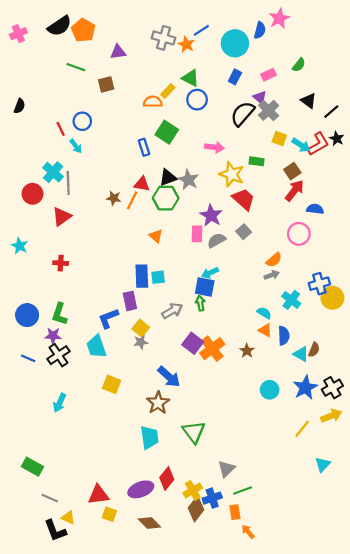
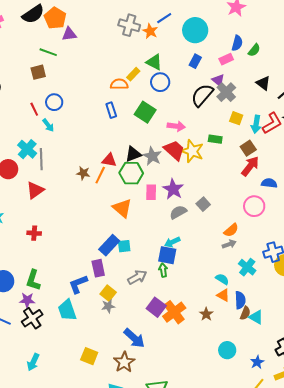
blue semicircle: (260, 30) -> (237, 43), moved
purple triangle: (118, 52) -> (69, 34), moved
brown square: (106, 84) -> (38, 72), moved
green square: (167, 132) -> (145, 112), moved
cyan arrow: (301, 145) -> (256, 124), turned 66
blue rectangle: (144, 147) -> (111, 110), moved
red trapezoid: (244, 199) -> (174, 150), moved
pink rectangle: (197, 234) -> (151, 192), moved
orange triangle: (156, 236) -> (122, 208), size x1.5
blue rectangle: (142, 276) -> (109, 245), turned 45
brown semicircle: (314, 350) -> (245, 313), moved
yellow square: (112, 384) -> (89, 356), moved
blue star: (305, 388) -> (257, 362), moved, size x0.6

